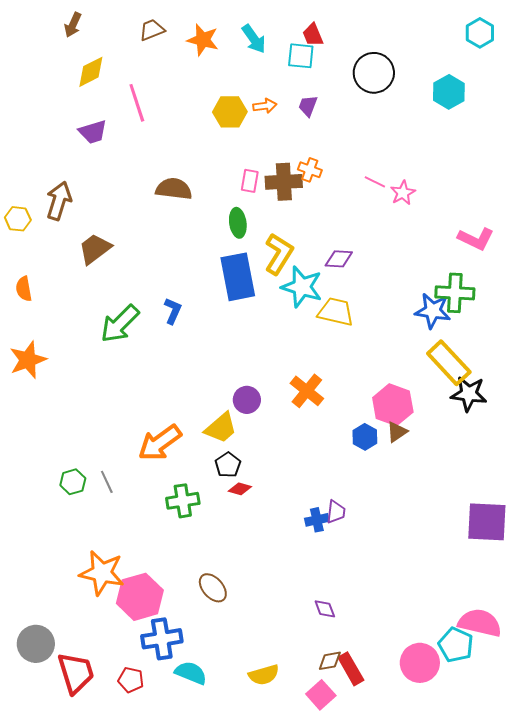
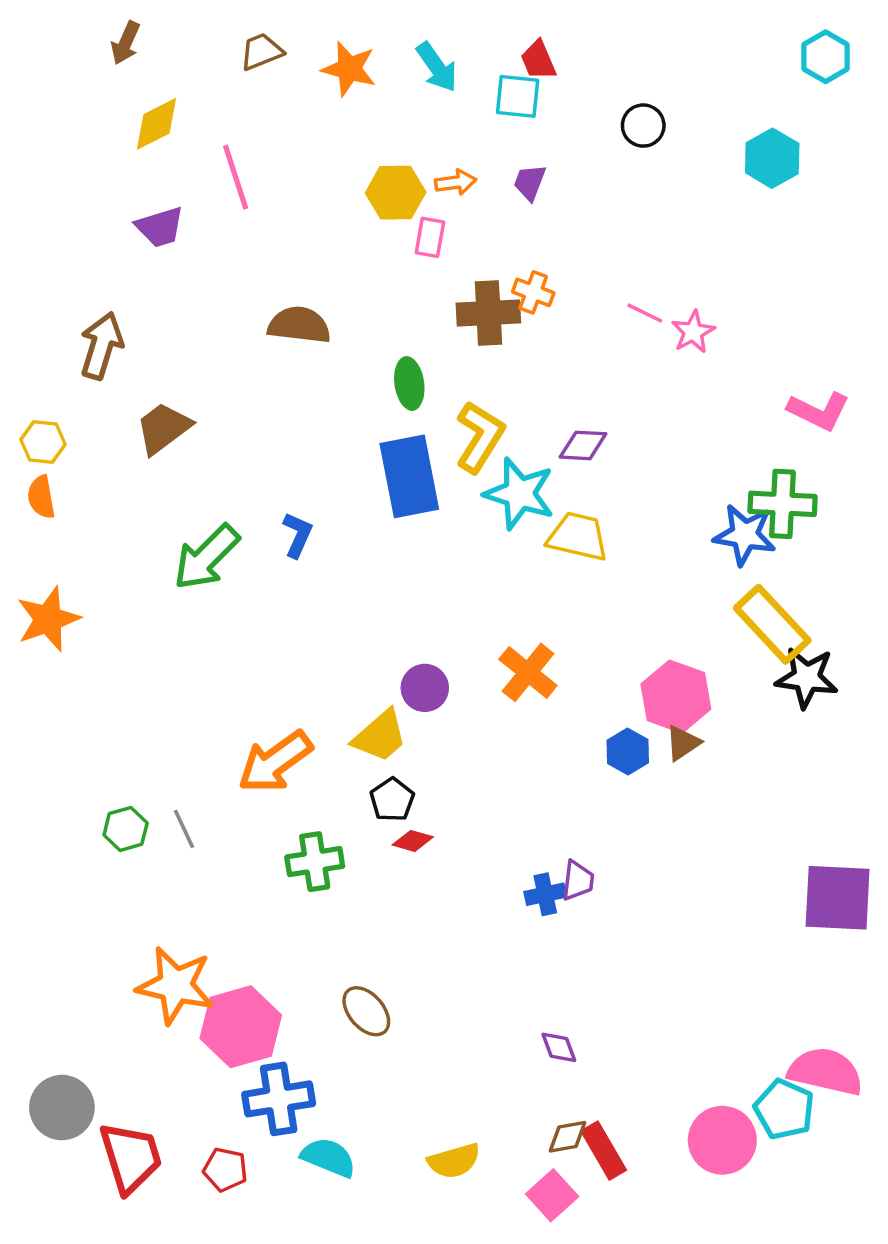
black circle: (374, 73) -> (643, 126), size x0.6
pink rectangle: (250, 181) -> (430, 237), moved
yellow hexagon: (18, 219) -> (43, 442), moved

